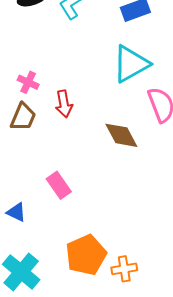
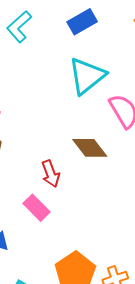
red arrow: (64, 104) -> (51, 174), moved

